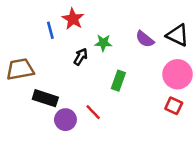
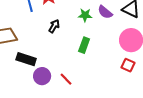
green star: (103, 43) -> (85, 15), moved
red line: (93, 112) -> (66, 79), moved

